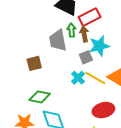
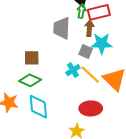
green arrow: (71, 30) -> (81, 11), moved
gray square: (86, 57) -> (86, 52), turned 32
brown square: (34, 63) -> (32, 58), moved

